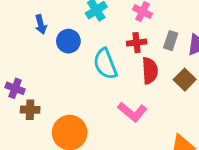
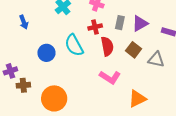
blue circle: (68, 41) -> (46, 53), moved
purple cross: (15, 88) -> (10, 71), turned -32
pink L-shape: (132, 112) -> (110, 77), moved

